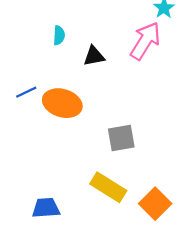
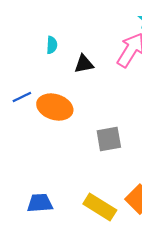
yellow rectangle: (108, 187) -> (100, 207), moved

